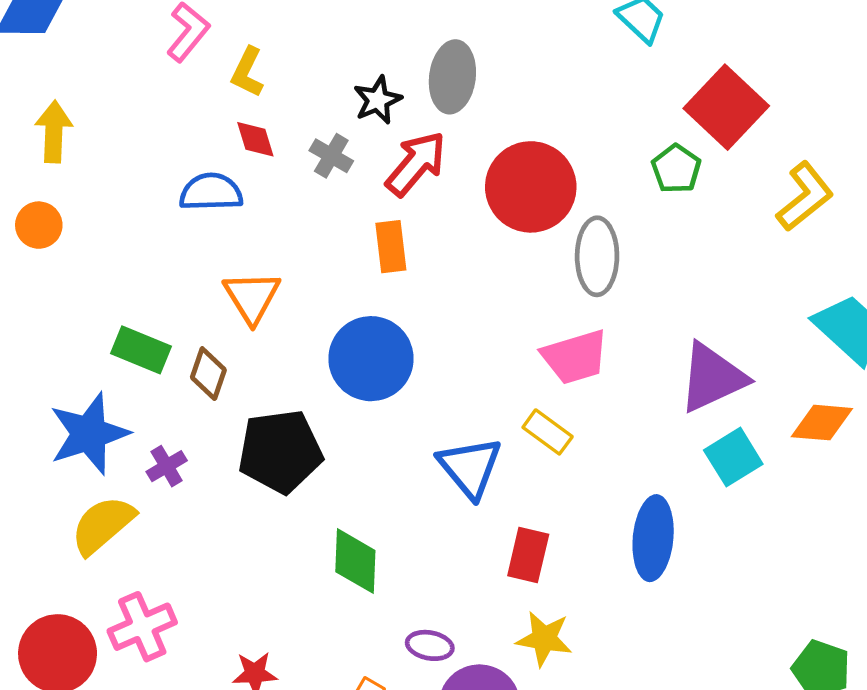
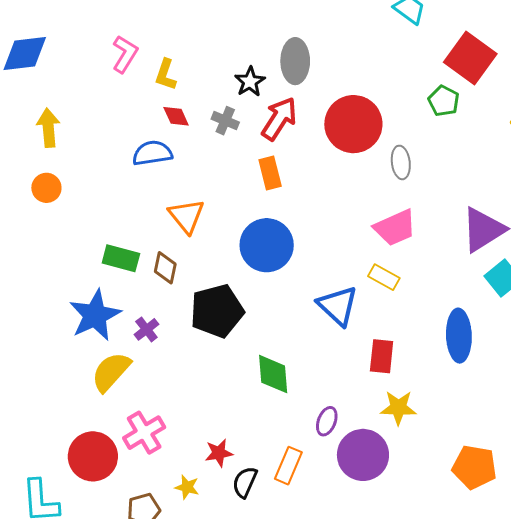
gray ellipse: (597, 256) -> (401, 162), size x0.7
purple ellipse: (430, 645) -> (327, 421), turned -72

